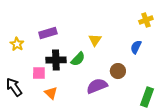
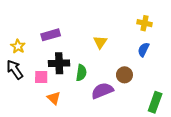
yellow cross: (146, 20) -> (145, 23), moved, turned 32
green semicircle: (78, 59) -> (81, 73), moved, turned -35
black arrow: (14, 87) -> (15, 70), moved

